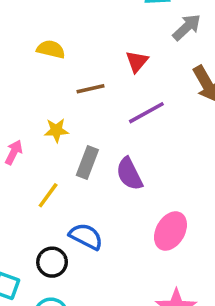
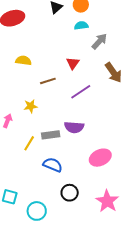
gray rectangle: (87, 163) -> (51, 135), moved, turned 66
purple semicircle: (129, 174) -> (74, 127), turned -54
pink ellipse: (170, 231) -> (100, 158), turned 40
black circle: (52, 262) -> (70, 193), moved

